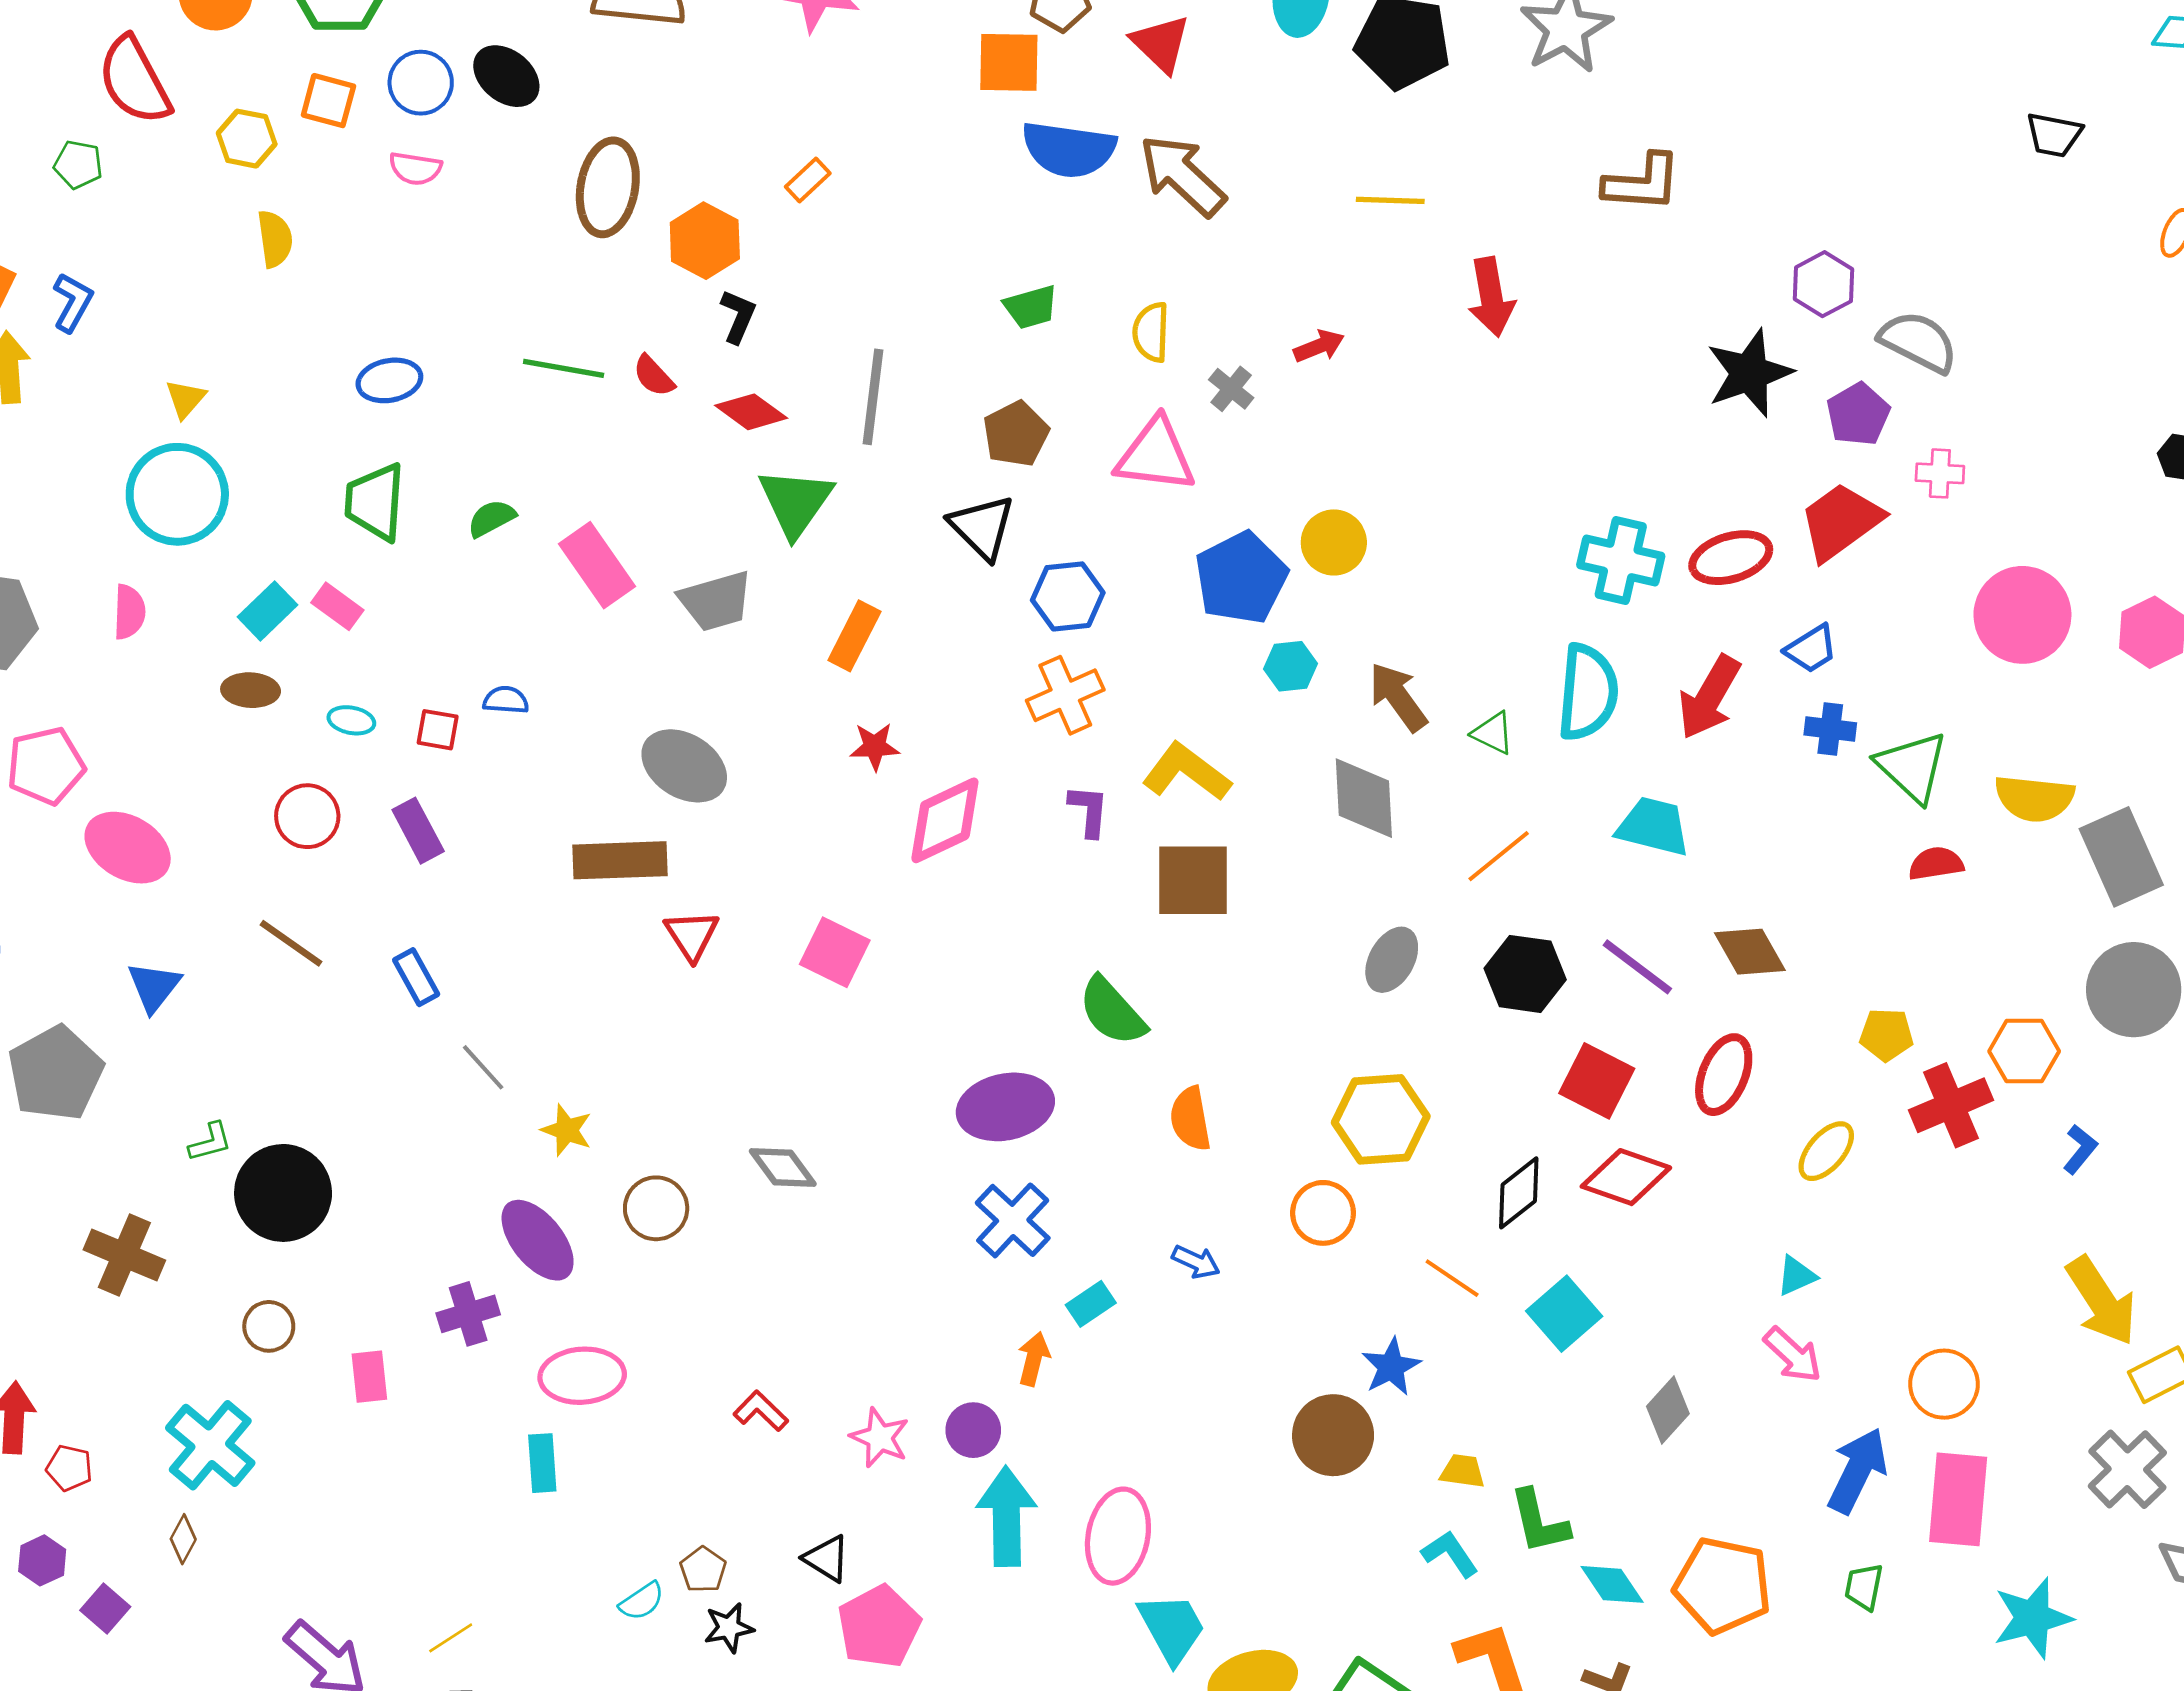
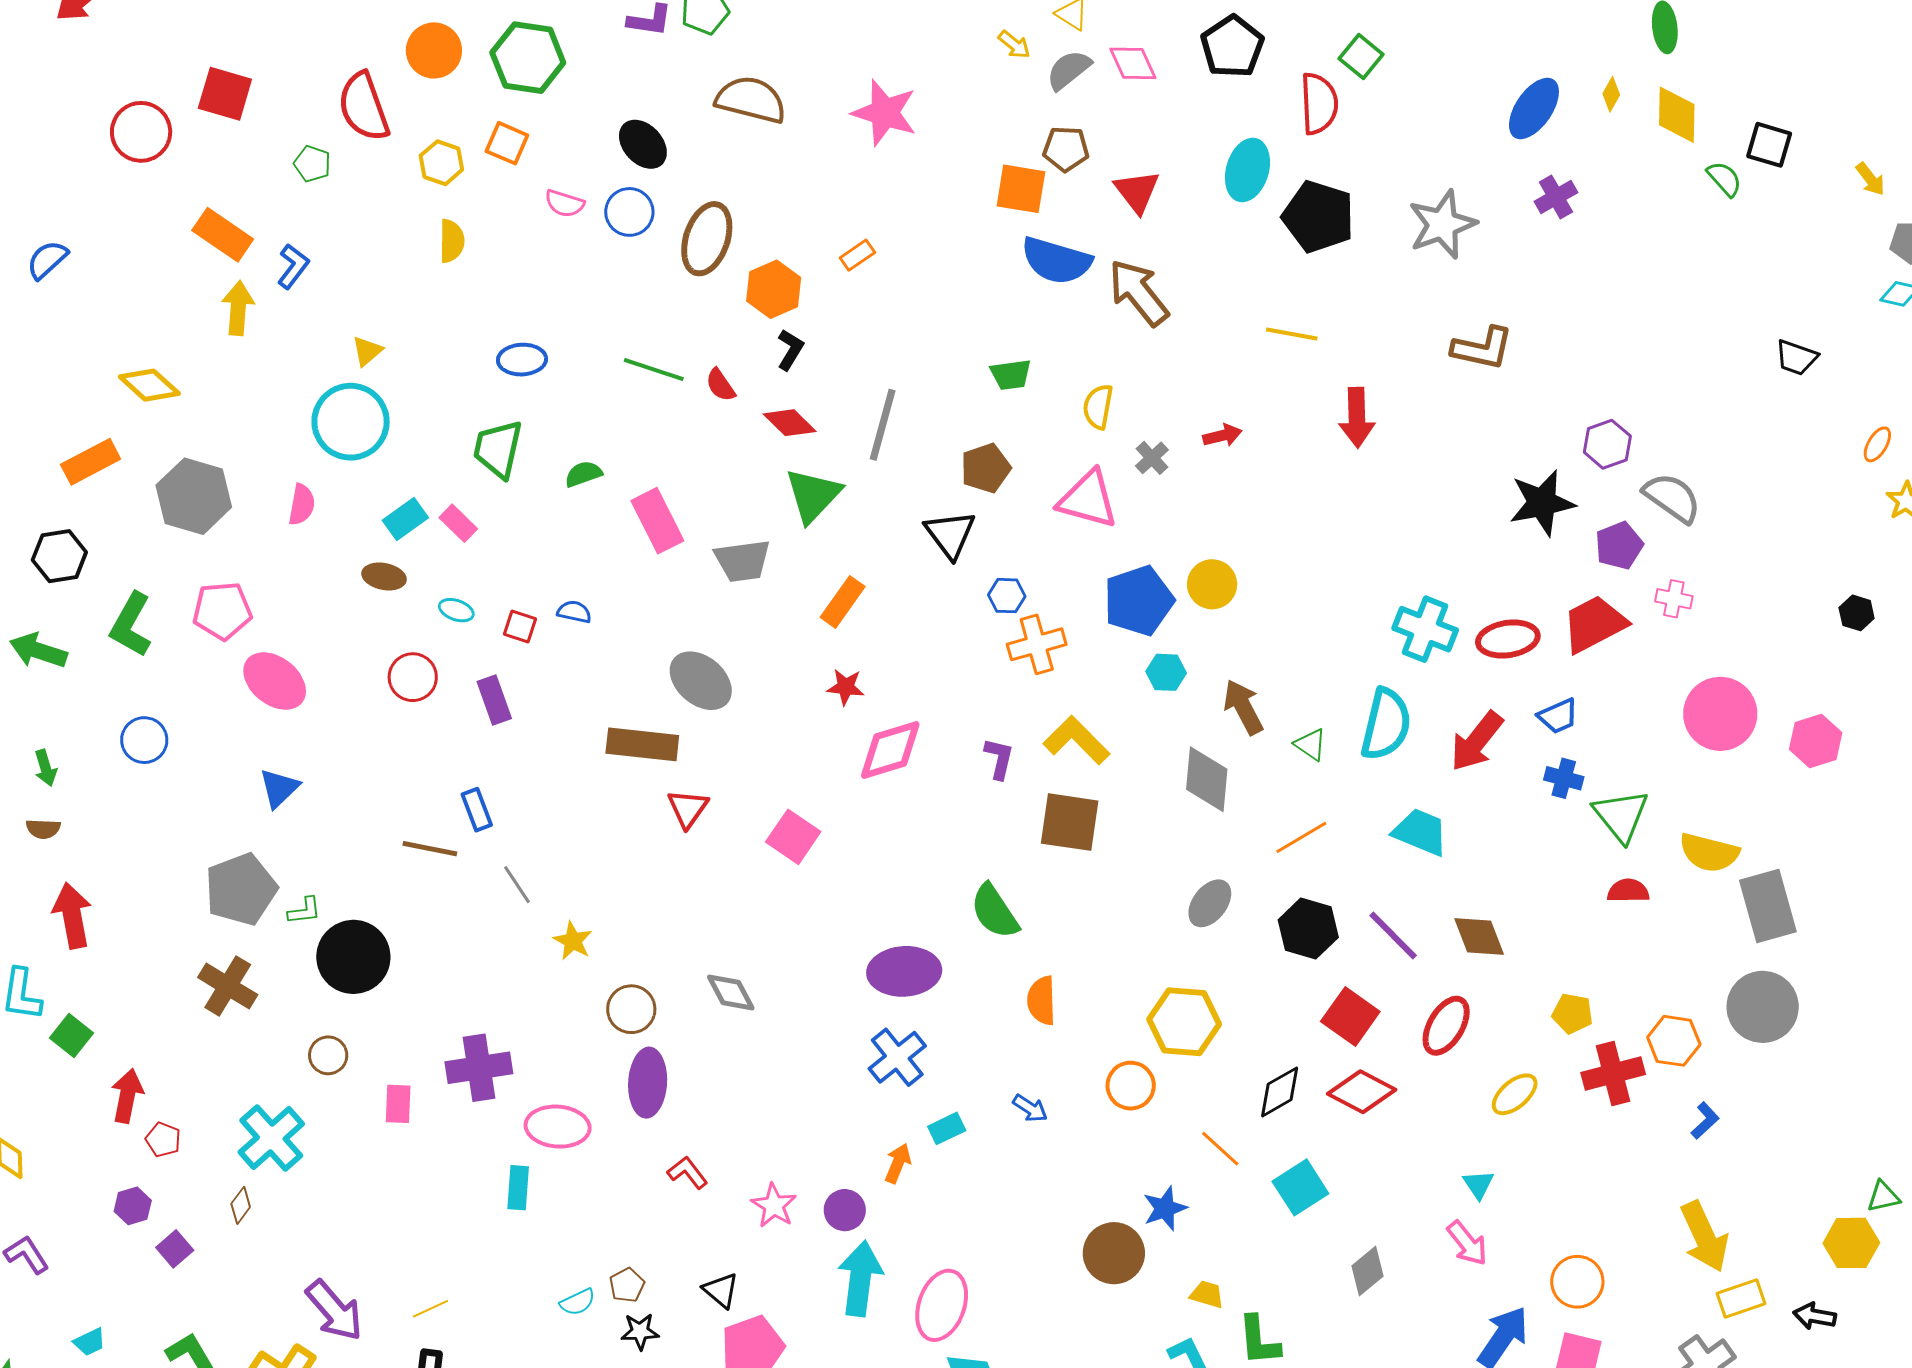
blue circle: (421, 83) -> (629, 212), moved
blue hexagon: (1068, 596) -> (1007, 596), size x0.7
orange cross: (1065, 695) -> (1037, 644), moved
brown line: (291, 943) -> (430, 849), moved, turned -32
gray pentagon: (55, 1073) -> (241, 889), moved
purple ellipse: (538, 1240) -> (648, 1083), moved, turned 34
cyan triangle: (1796, 1276) -> (1479, 1184), turned -48
purple cross: (468, 1314) -> (479, 1068), size x1.4

